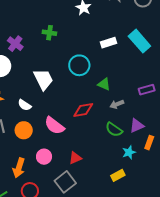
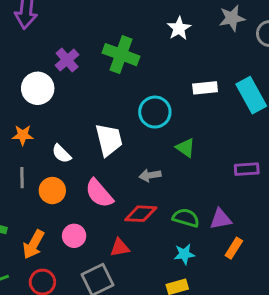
green cross: (49, 33) -> (121, 55), size x1.6
white trapezoid: (43, 79) -> (109, 140), moved
gray arrow: (117, 104) -> (150, 175), moved
red diamond: (83, 110) -> (141, 214), moved
green semicircle: (114, 130) -> (186, 218), turned 150
cyan star: (129, 152) -> (184, 254), moved

